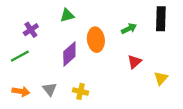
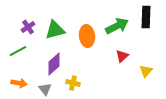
green triangle: (67, 15) -> (55, 30), moved, size x1.5
green arrow: (129, 29) -> (117, 26), size x1.6
purple diamond: (69, 54) -> (54, 64), moved
gray triangle: (50, 89) -> (45, 89), moved

